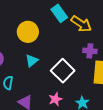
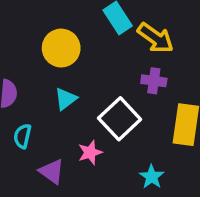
purple cross: (90, 51) -> (154, 81), moved
pink star: (55, 99) -> (90, 152), moved

